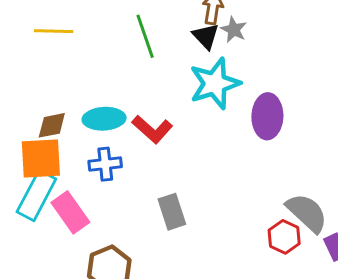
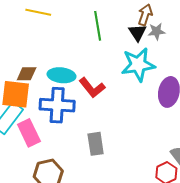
gray star: (234, 30) -> (157, 31), turned 30
blue cross: (105, 164) -> (57, 105), size x1.6

